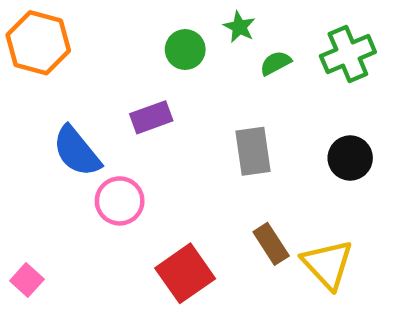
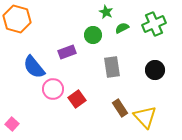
green circle: (185, 50) -> (93, 35), moved
red square: (185, 273) -> (77, 99), moved, size x0.7

